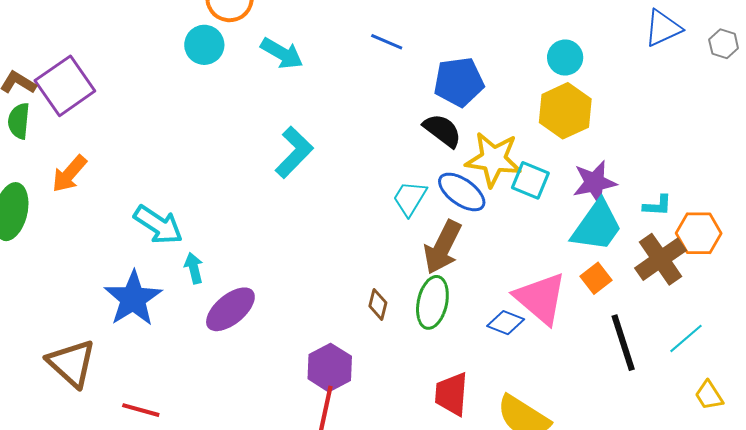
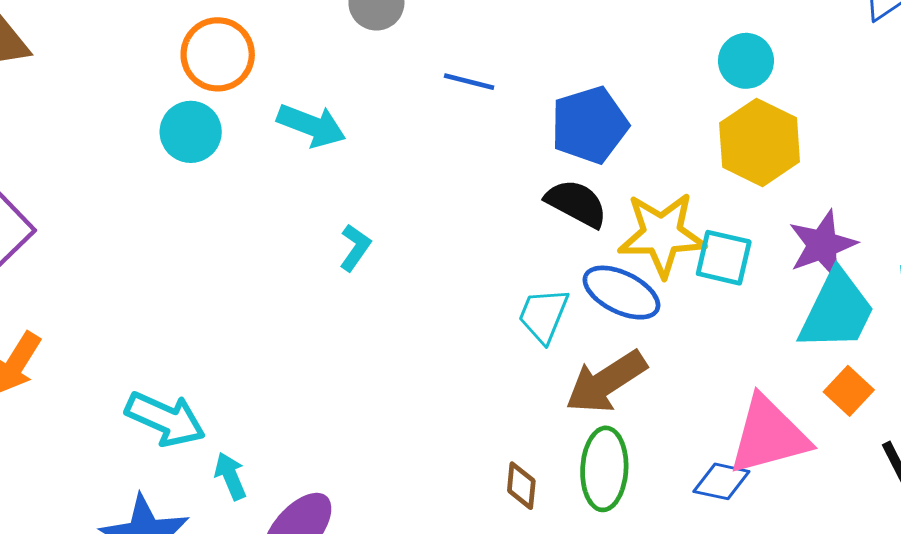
cyan L-shape: (294, 152) -> (355, 247), moved, size x0.6
brown arrow: (443, 247) -> (606, 382), turned 40
pink triangle: (541, 298) -> (769, 435), turned -46

